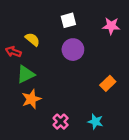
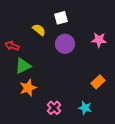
pink star: (111, 26) -> (99, 40), moved
yellow semicircle: (32, 39) -> (39, 30), moved
orange rectangle: (108, 83) -> (98, 82), moved

